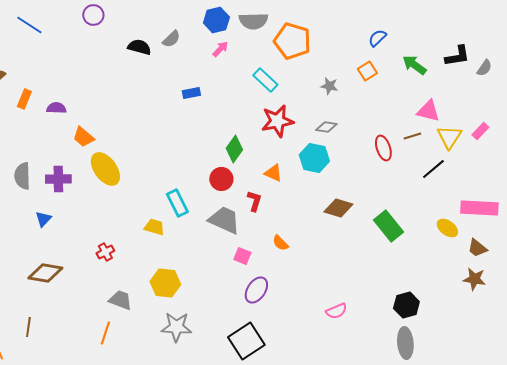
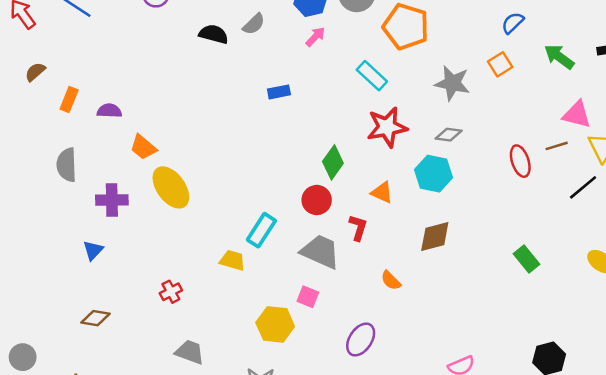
gray star: (329, 86) -> (452, 83), size x1.6
gray semicircle: (22, 176) -> (67, 165), moved
cyan rectangle: (177, 203) -> (261, 230), turned 60
brown diamond: (338, 208) -> (435, 236), moved, turned -32
green rectangle: (388, 226) -> (527, 259), size x0.7
pink square: (242, 256) -> (308, 297), moved
brown diamond: (45, 273) -> (95, 318), size x0.7
yellow hexagon: (165, 283) -> (275, 324), moved

